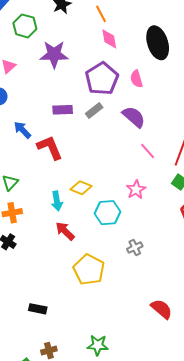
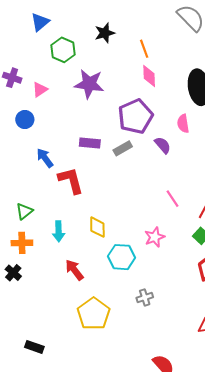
pink semicircle: (136, 79) -> (183, 124), moved
purple semicircle: (134, 117) -> (163, 145), moved, size x0.7
yellow diamond: (81, 188) -> (97, 227), turned 60
cyan arrow: (57, 201) -> (59, 231), moved

